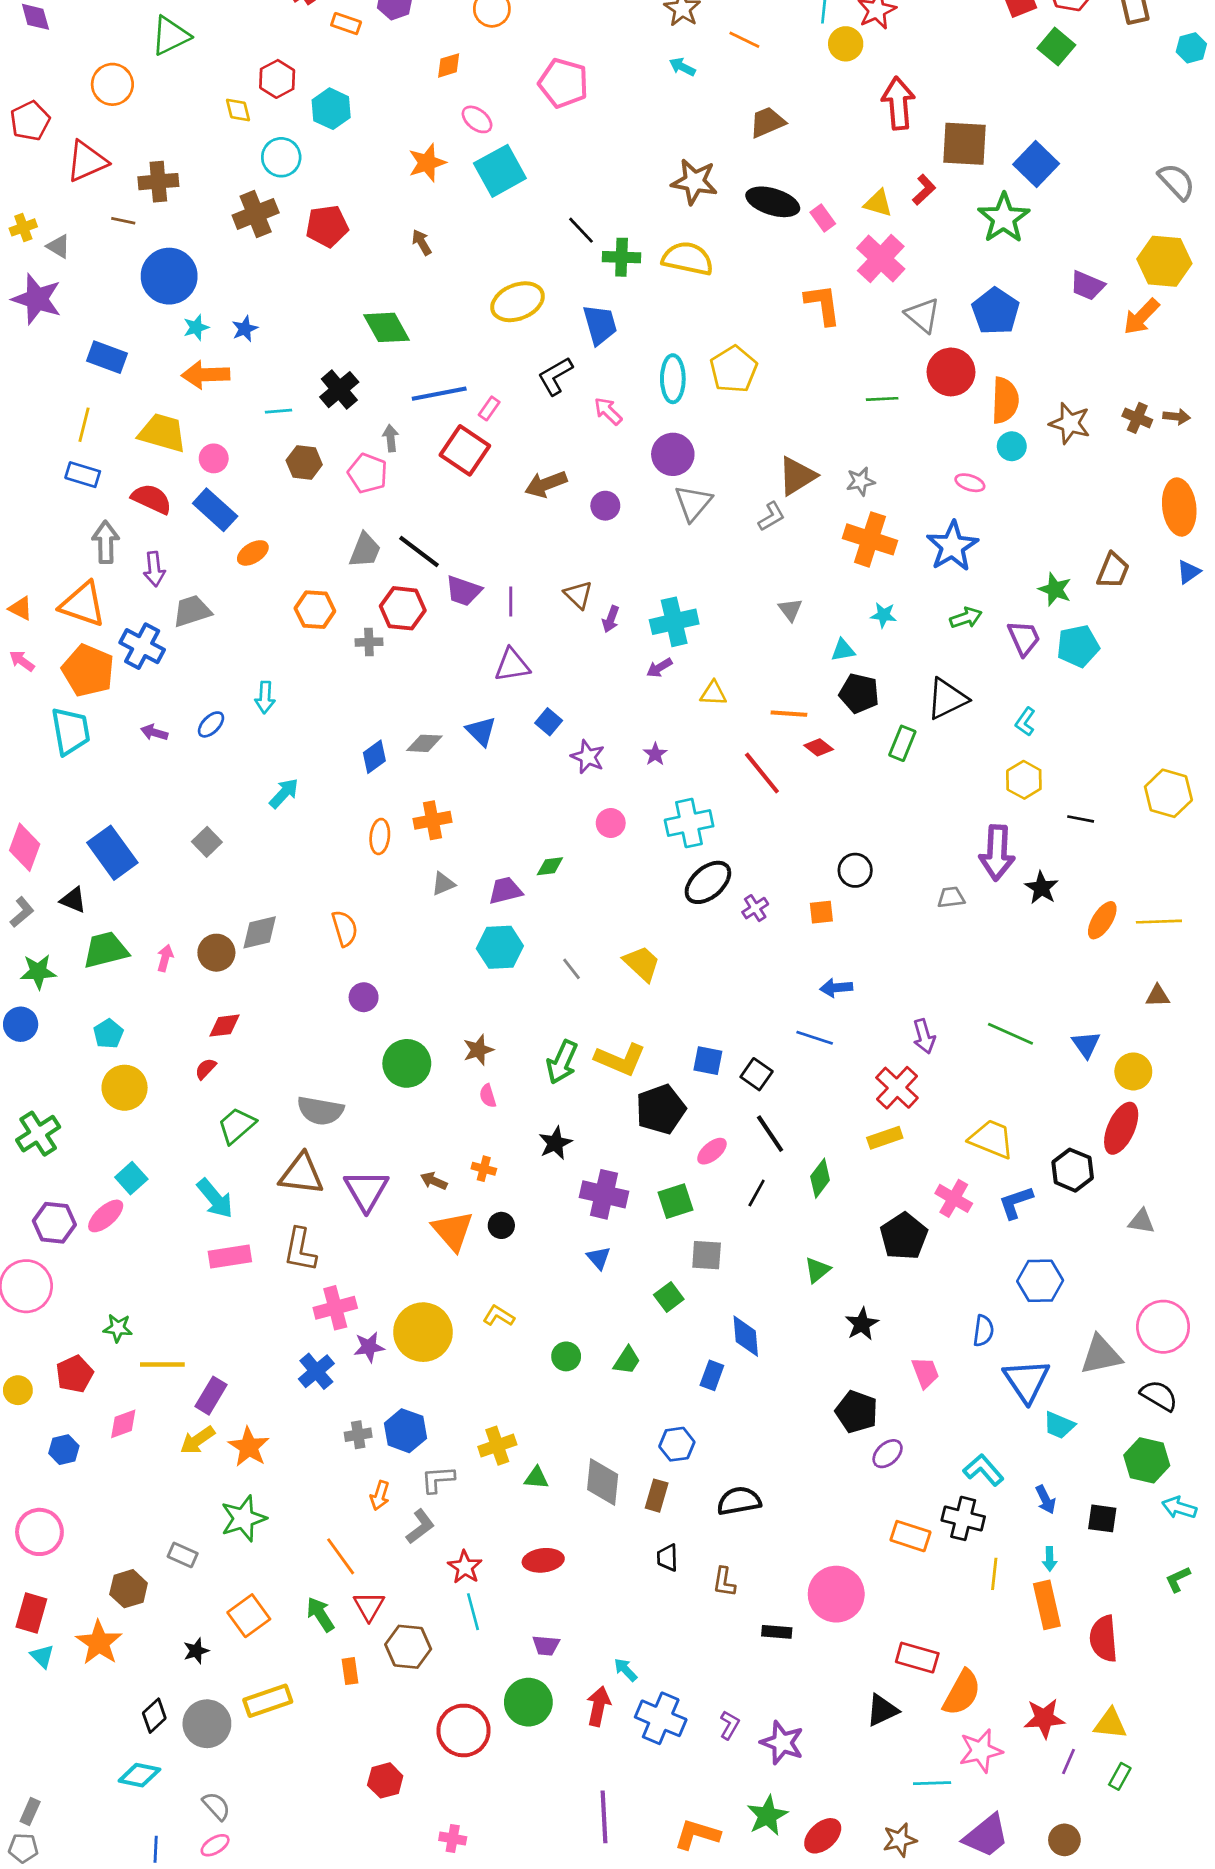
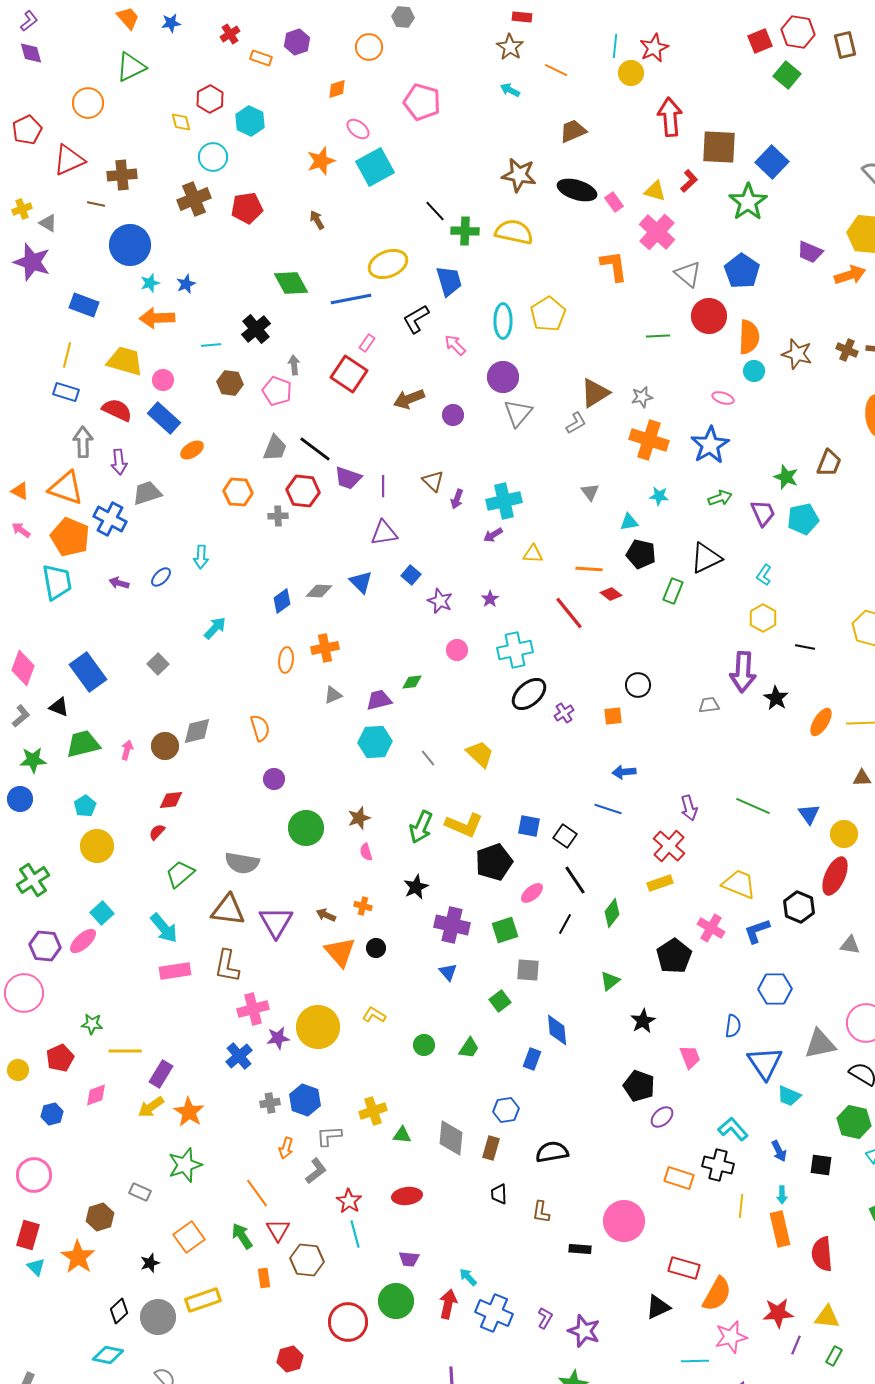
orange arrow: (1141, 317) -> (850, 275), turned -152
blue line: (439, 394) -> (351, 299), moved

